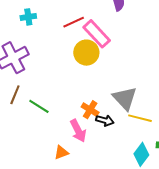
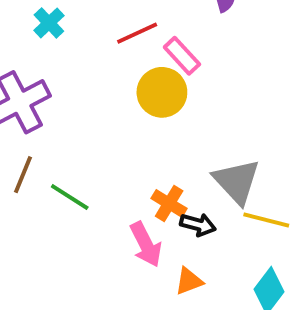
cyan cross: (28, 17) -> (49, 23), turned -35
pink rectangle: (97, 34) -> (182, 56), size x0.7
orange triangle: (61, 152) -> (189, 281), moved

